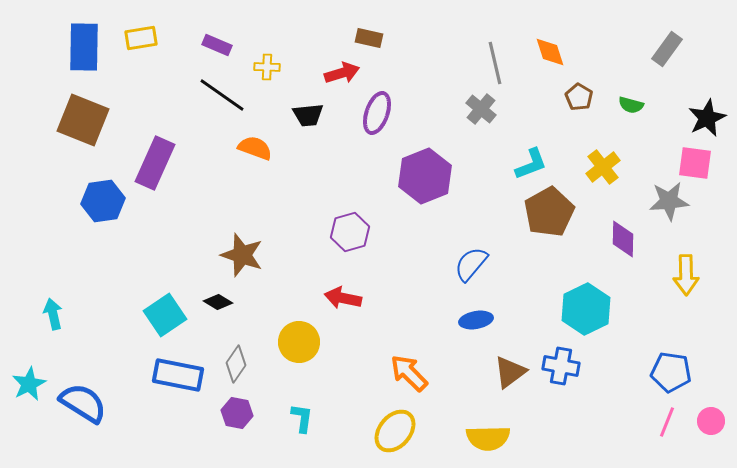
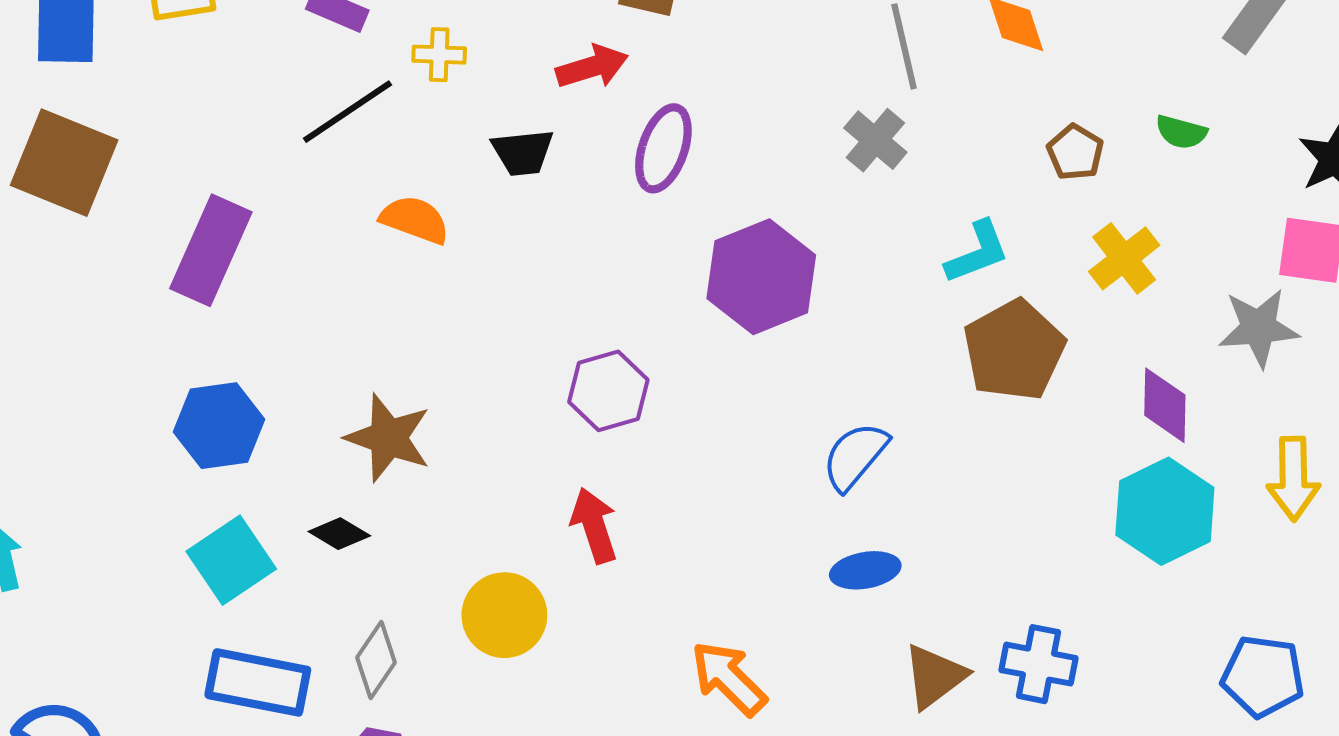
black line: (222, 95) -> (347, 112), turned -69
brown pentagon: (579, 97) -> (1075, 152), moved
blue hexagon: (103, 201) -> (219, 426), moved
red arrow: (343, 298) -> (594, 525), turned 60
cyan hexagon: (586, 309) -> (1165, 511), moved

